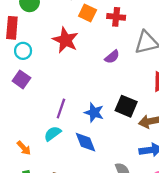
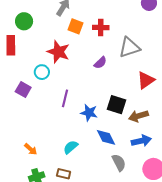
cyan circle: (23, 51) -> (42, 72), moved
purple line: (61, 109) -> (65, 98), moved
cyan semicircle: (53, 134) -> (71, 147), moved
blue diamond: (86, 142) -> (106, 137), moved

